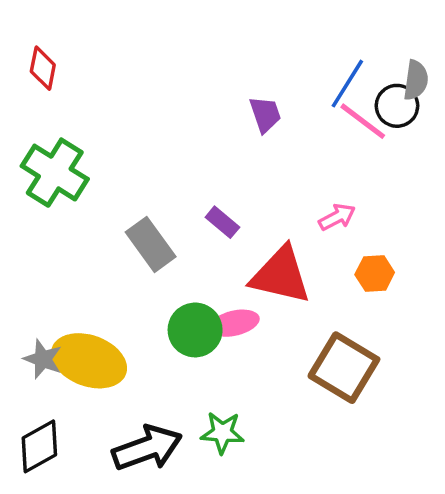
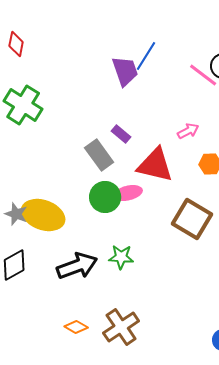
blue line: (347, 84) -> (146, 56), moved
purple trapezoid: (265, 114) -> (125, 71), moved, size x1.4
gray rectangle: (151, 244) -> (99, 155), moved

